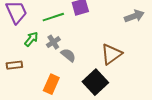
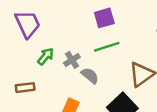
green line: (53, 17) -> (107, 47), moved

